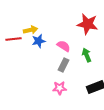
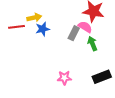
pink semicircle: (64, 46) -> (85, 27), moved
gray rectangle: (64, 65) -> (74, 33), moved

